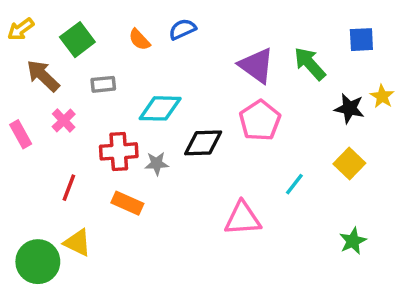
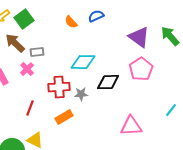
green square: (77, 40) -> (24, 19), moved
gray rectangle: (103, 84) -> (37, 52), moved
cyan line: (294, 184) -> (171, 110), moved
orange rectangle: (127, 203) -> (64, 117), turned -54

